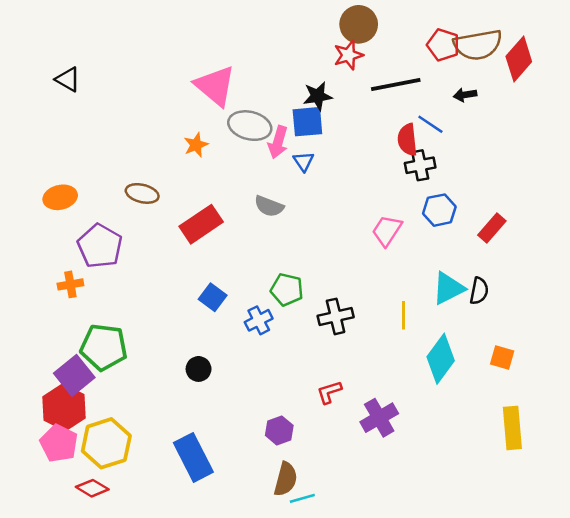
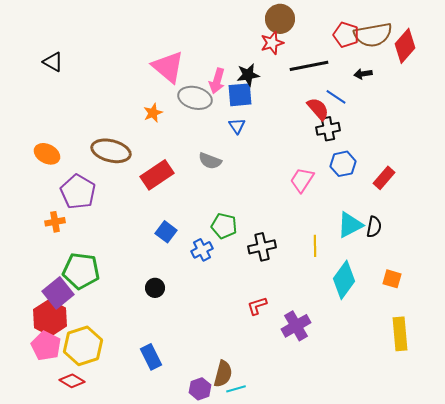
red semicircle: (407, 140) -> (318, 109), turned 145
pink arrow: (278, 142) -> (217, 81), moved
brown ellipse: (142, 193) -> (111, 151), size x1.5
orange ellipse: (60, 197) -> (47, 154), turned 40
purple hexagon: (279, 430) -> (200, 389), moved
blue rectangle: (193, 457) -> (151, 357), size x0.7

